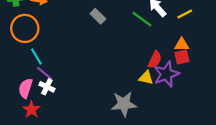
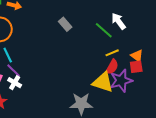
yellow line: (185, 14) -> (112, 53), moved
orange triangle: (182, 45) -> (137, 56), turned 32
yellow triangle: (146, 78) -> (103, 82), size x1.6

